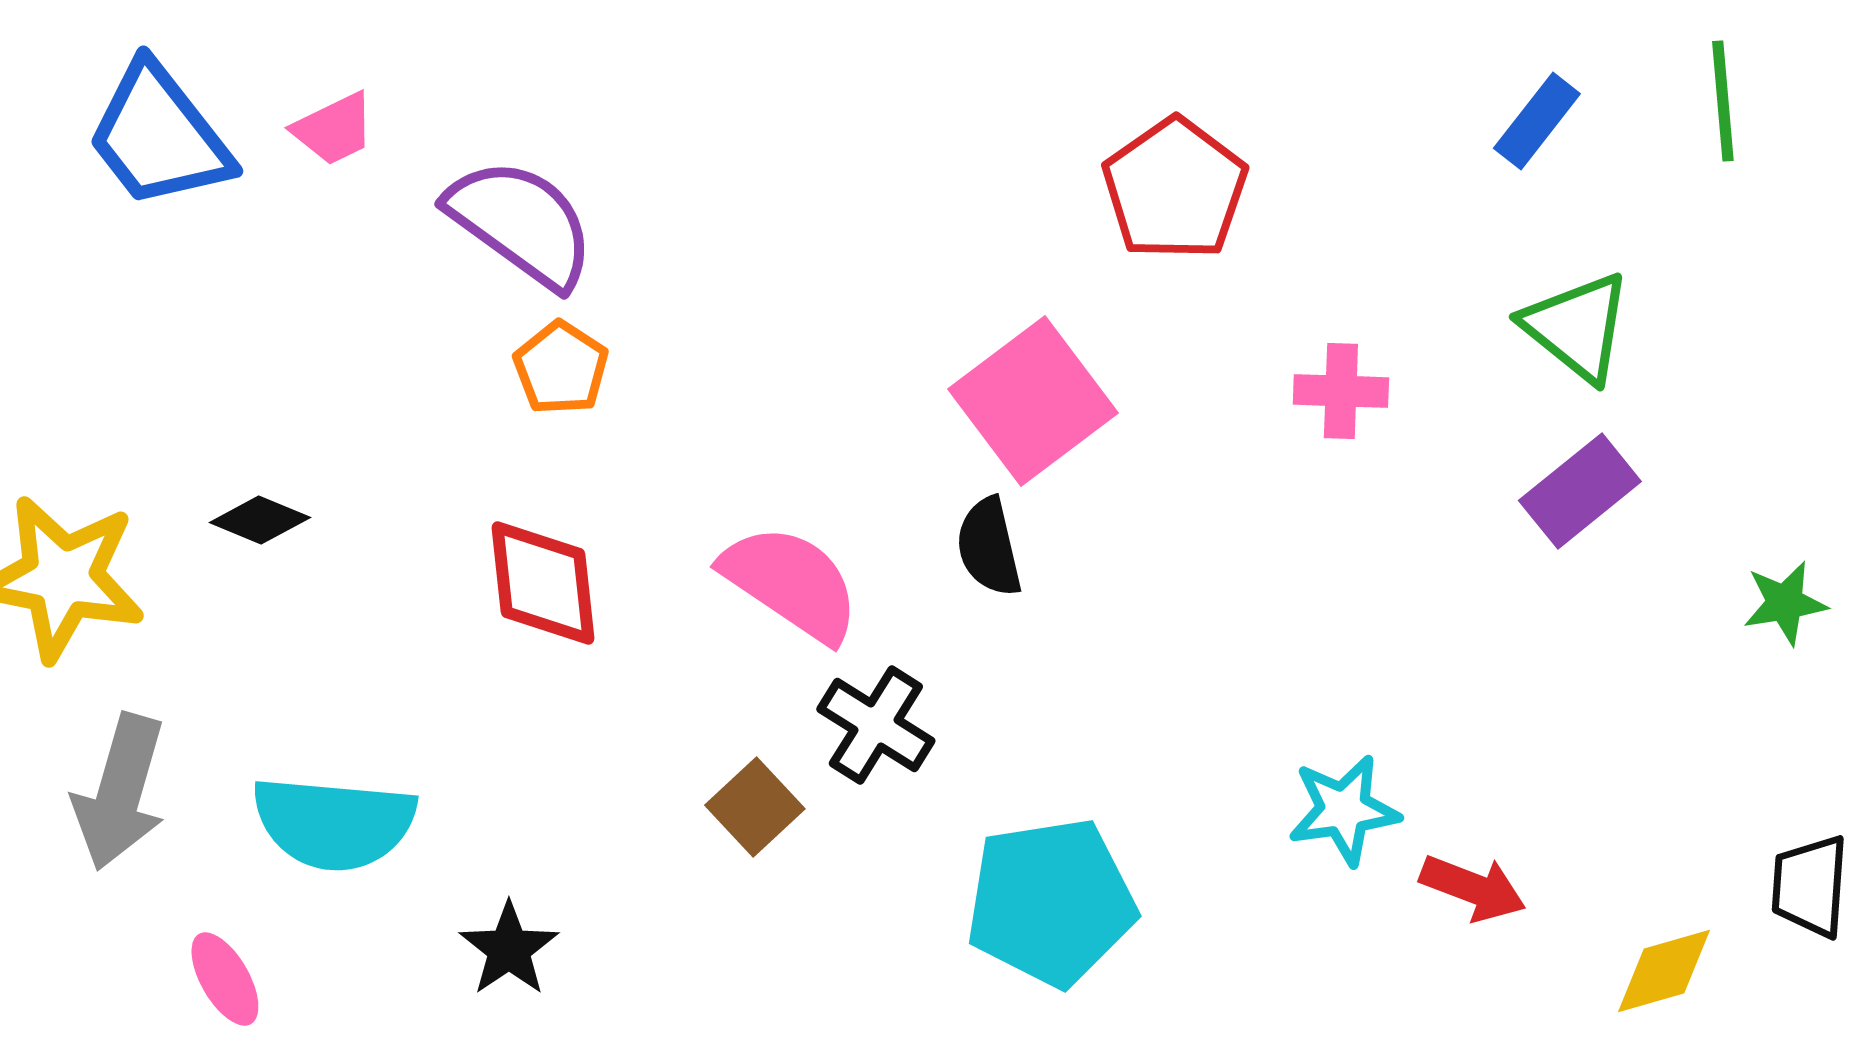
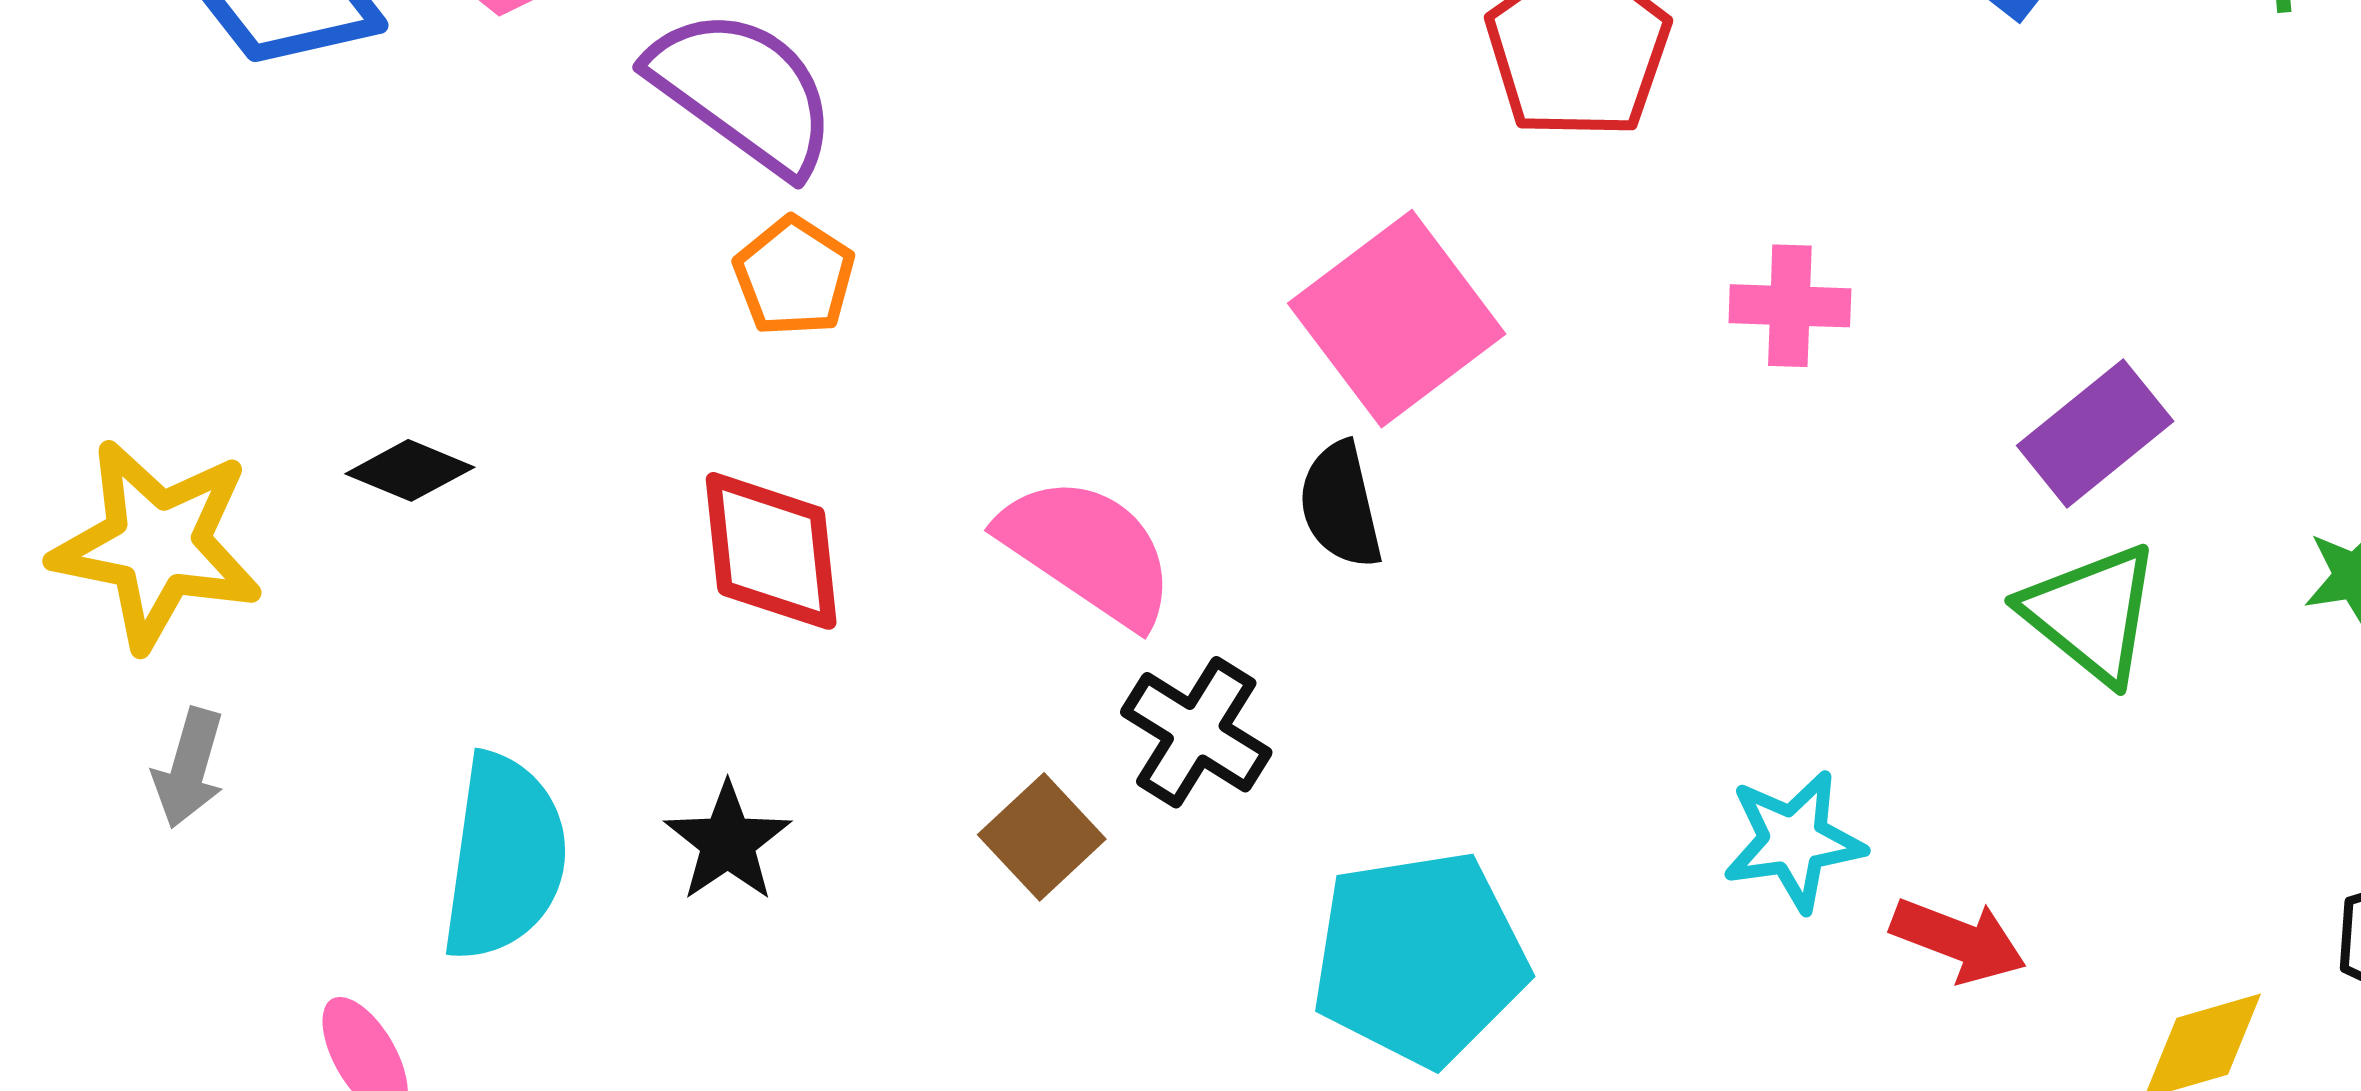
green triangle: (1577, 327) -> (2091, 613), moved
gray arrow: (120, 792) -> (189, 768), moved, size x0.6
cyan semicircle: (334, 823) -> (504, 857), turned -87
black star: (509, 949) -> (728, 842), moved

